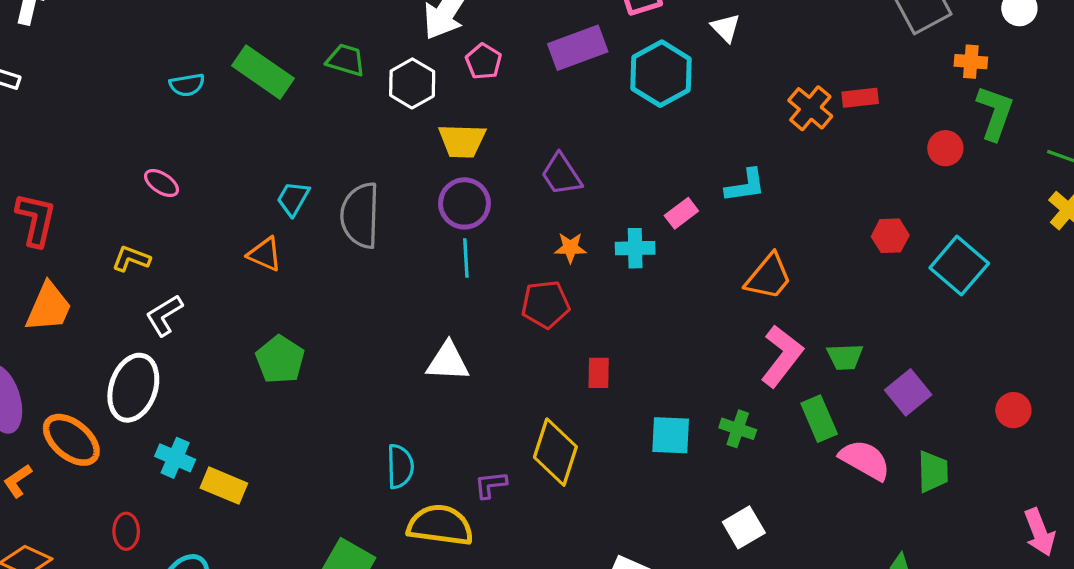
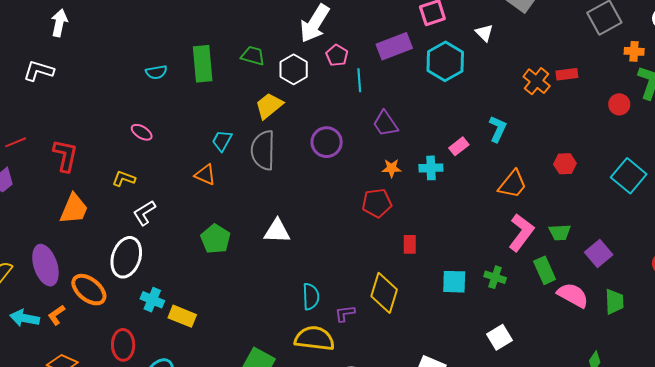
green rectangle: (263, 72) -> (203, 64), turned 51
yellow trapezoid: (462, 141) -> (269, 106), moved, turned 140
cyan L-shape: (745, 186) -> (498, 129), turned -56
red hexagon: (890, 236) -> (565, 164), moved
cyan line: (466, 258) -> (359, 80), moved
white triangle: (448, 362) -> (277, 231), moved
cyan semicircle: (400, 466) -> (311, 297), moved
red ellipse: (126, 531) -> (123, 345), size x1.4

